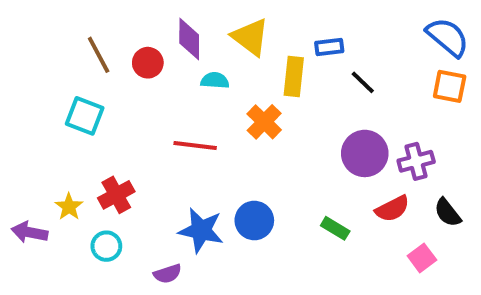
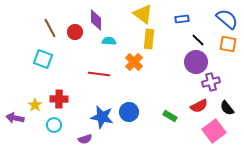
yellow triangle: (250, 37) -> (143, 14), moved
blue rectangle: (329, 47) -> (182, 19), moved
black line: (363, 82) -> (198, 40), moved
purple circle: (365, 153) -> (196, 62), moved
red cross: (116, 195) -> (59, 99), turned 30
pink square: (422, 258) -> (214, 131), size x1.6

